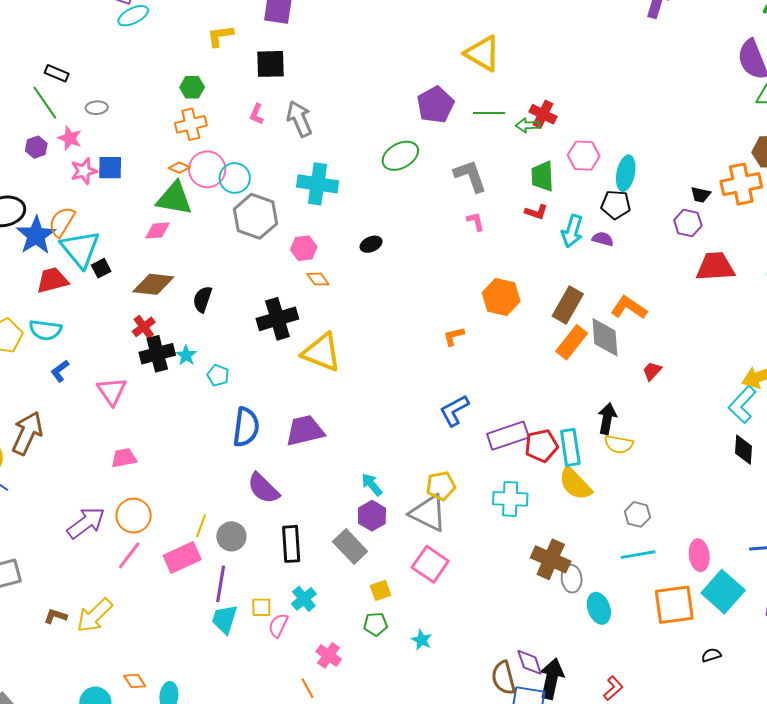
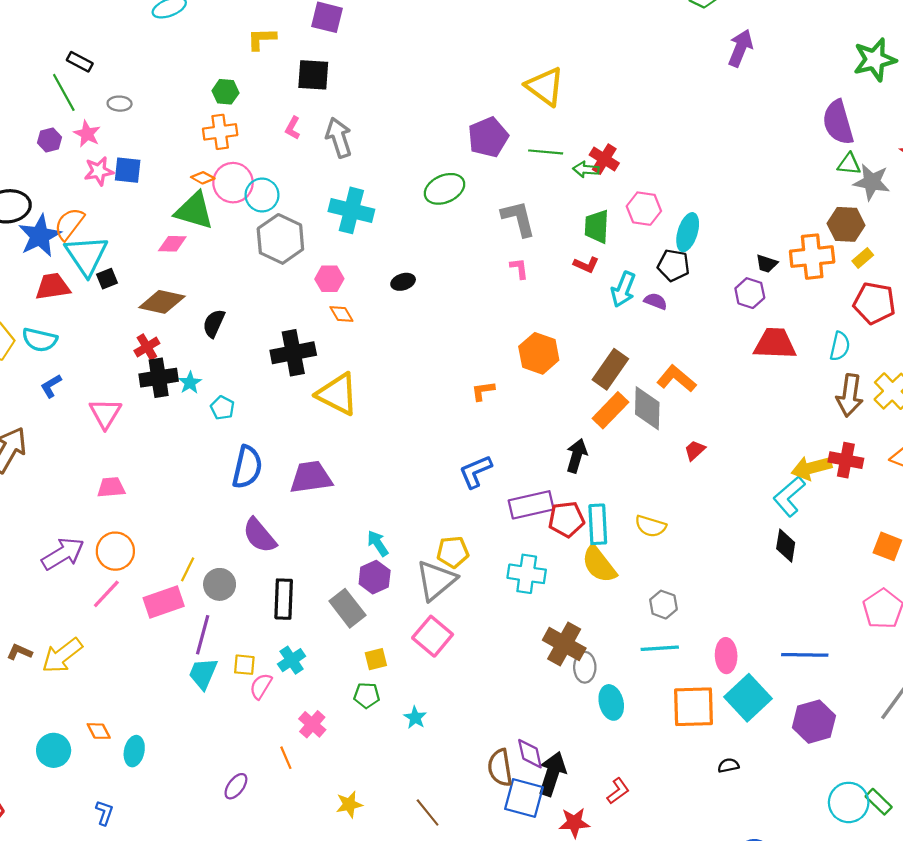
black arrow: (607, 418) -> (577, 456), moved
gray triangle: (428, 513) -> (436, 580), turned 48

